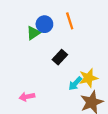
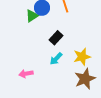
cyan arrow: (75, 83) -> (56, 59), moved

